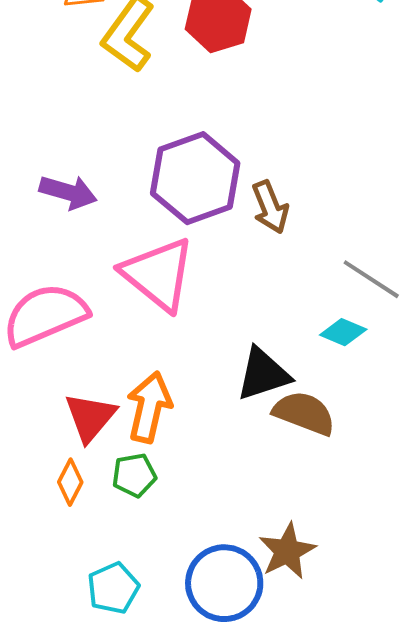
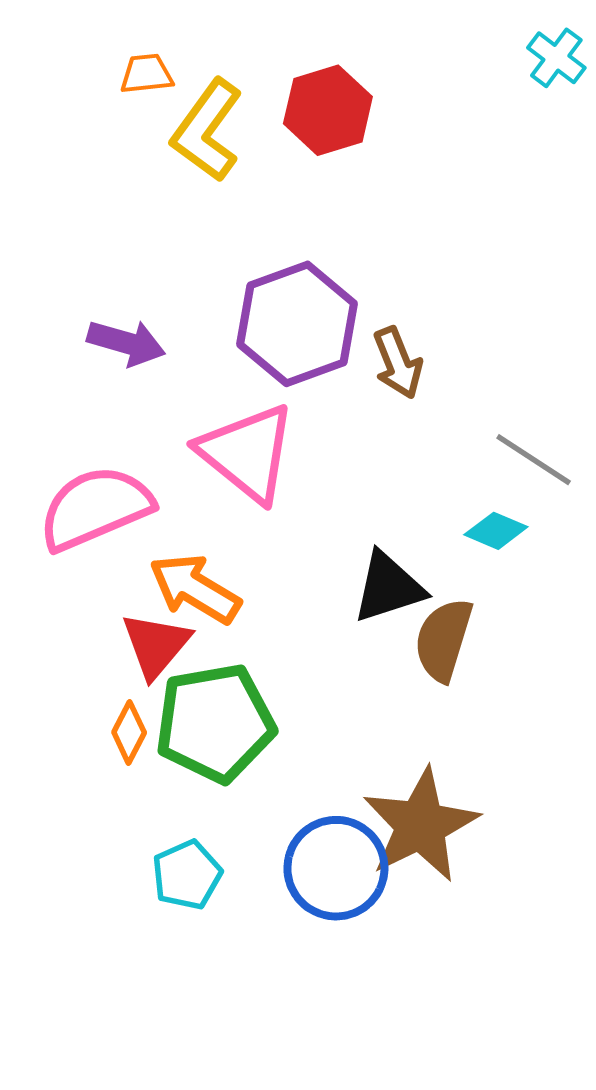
orange arrow: (149, 407) -> (195, 589), moved, turned -72
brown semicircle: (304, 413) -> (443, 640), turned -94
green pentagon: (134, 475) -> (215, 723), size x2.0
brown star: (287, 551) -> (421, 825), size x1.5

